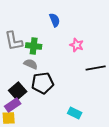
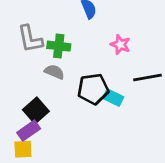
black pentagon: (43, 83) -> (93, 89), moved
cyan rectangle: (75, 113) -> (113, 98), moved

